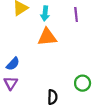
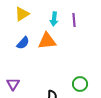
cyan arrow: (45, 13) -> (54, 19), moved
blue semicircle: (13, 64) -> (23, 43), moved

